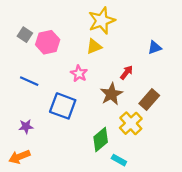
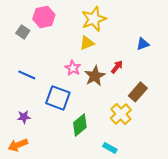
pink hexagon: (48, 42) -> (44, 17), moved
brown star: (111, 94) -> (95, 76), moved
green diamond: (101, 139) -> (80, 125), moved

